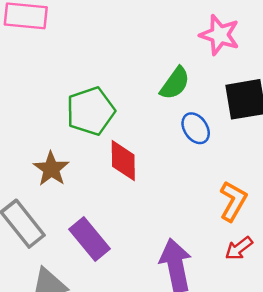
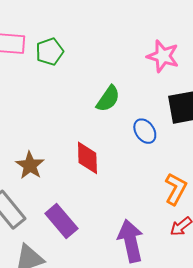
green semicircle: (175, 83) -> (108, 99), moved
green pentagon: (91, 111) -> (50, 52), moved, size x0.7

